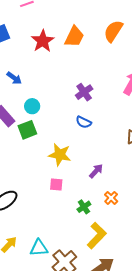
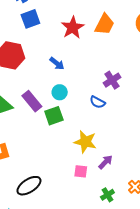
blue arrow: (14, 78) -> (57, 64), moved
blue semicircle: (84, 122) -> (98, 102), moved
purple arrow: (96, 171) -> (105, 162), moved

